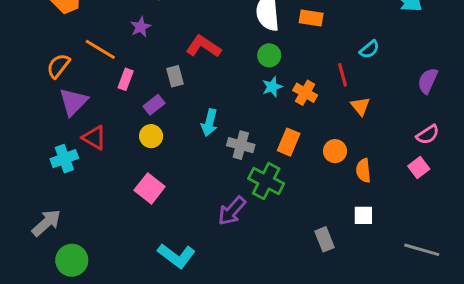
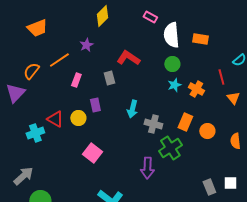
orange line: (100, 49) -> (59, 60), turned -65
purple triangle: (73, 102) -> (15, 93), moved
purple rectangle: (154, 105) -> (95, 105), moved, turned -64
yellow circle: (151, 136) -> (78, 118), moved
orange circle: (335, 151) -> (207, 131), moved
green cross: (266, 181) -> (170, 148), turned 30
purple arrow: (232, 211) -> (147, 168), turned -40
white square: (363, 215) -> (230, 183), moved

